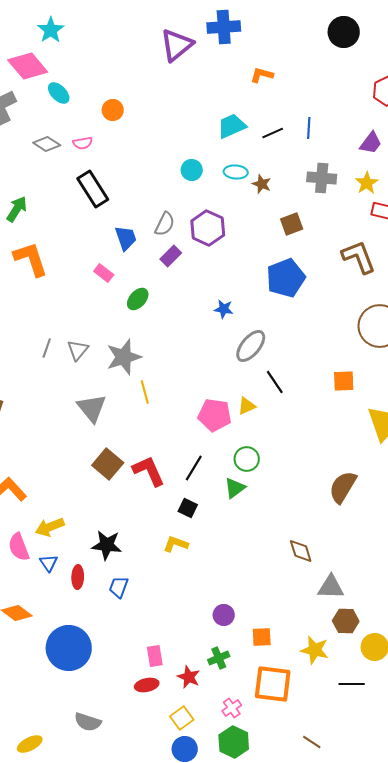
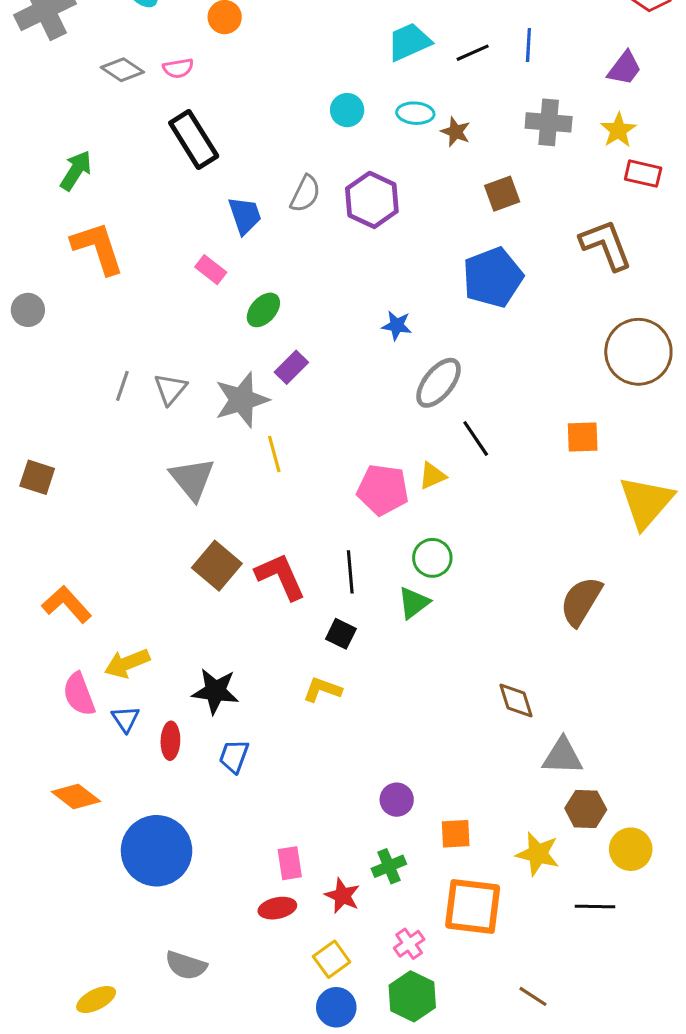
purple rectangle: (171, 256) -> (291, 367), moved
black line: (194, 468) -> (350, 572), turned -36

